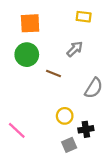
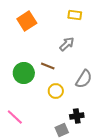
orange square: (30, 23) -> (27, 21), turned -30
green circle: (27, 55) -> (24, 73), moved
yellow circle: (65, 116) -> (56, 91), moved

